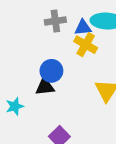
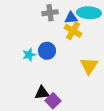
black triangle: (45, 87) -> (42, 93), moved
cyan star: (15, 106) -> (29, 55), moved

